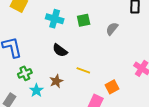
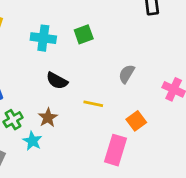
gray semicircle: (112, 29) -> (127, 74), moved
brown star: (56, 81) -> (48, 118), moved

